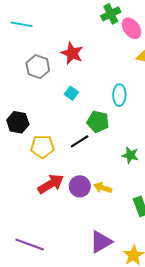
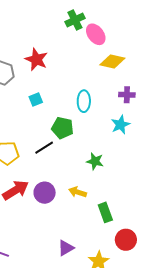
cyan square: (71, 93) -> (36, 99), turned 32
yellow arrow: (103, 188) -> (78, 192), moved
purple triangle: (101, 242) -> (66, 248), size x0.7

